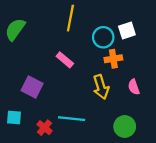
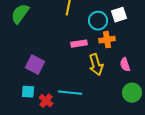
pink rectangle: (65, 60) -> (79, 44), moved, turned -49
cyan square: (14, 117) -> (28, 92), moved
green circle: (125, 126) -> (132, 93), moved

